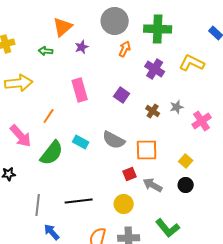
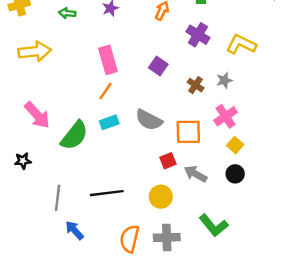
yellow L-shape: (192, 63) -> (241, 44), moved
orange line: (49, 116) -> (106, 91), moved
pink cross: (202, 121) -> (226, 116), moved
cyan rectangle: (81, 142) -> (109, 122), turned -49

